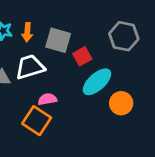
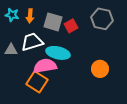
red square: (82, 56) -> (71, 26), moved
cyan ellipse: (97, 82) -> (58, 53), moved, turned 55
pink semicircle: (47, 99) -> (45, 66), size x1.6

